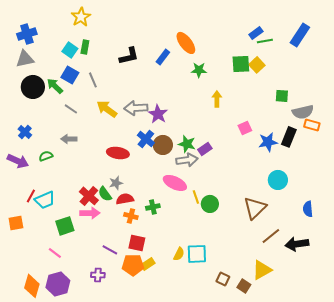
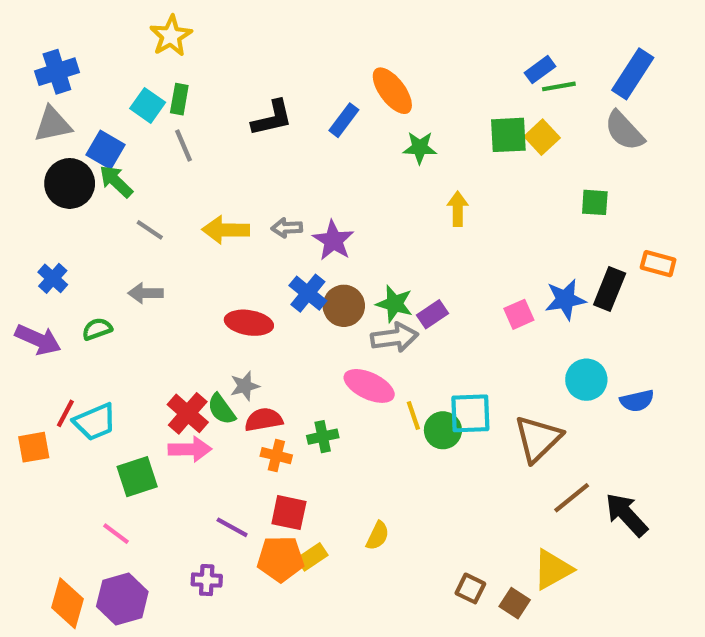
blue square: (70, 75) -> (105, 150), moved
gray line: (93, 80) -> (184, 146), moved
gray arrow: (136, 108) -> (287, 228), size x0.6
yellow arrow: (107, 109) -> (226, 230), turned -35
gray semicircle: (303, 112) -> (624, 131), moved, turned 60
pink square: (245, 128) -> (519, 314), moved
blue semicircle: (308, 209) -> (637, 401), moved, turned -98
orange square: (16, 223) -> (34, 447), moved
black arrow: (297, 244) -> (626, 515), turned 55
cyan square: (197, 254) -> (470, 413), moved

